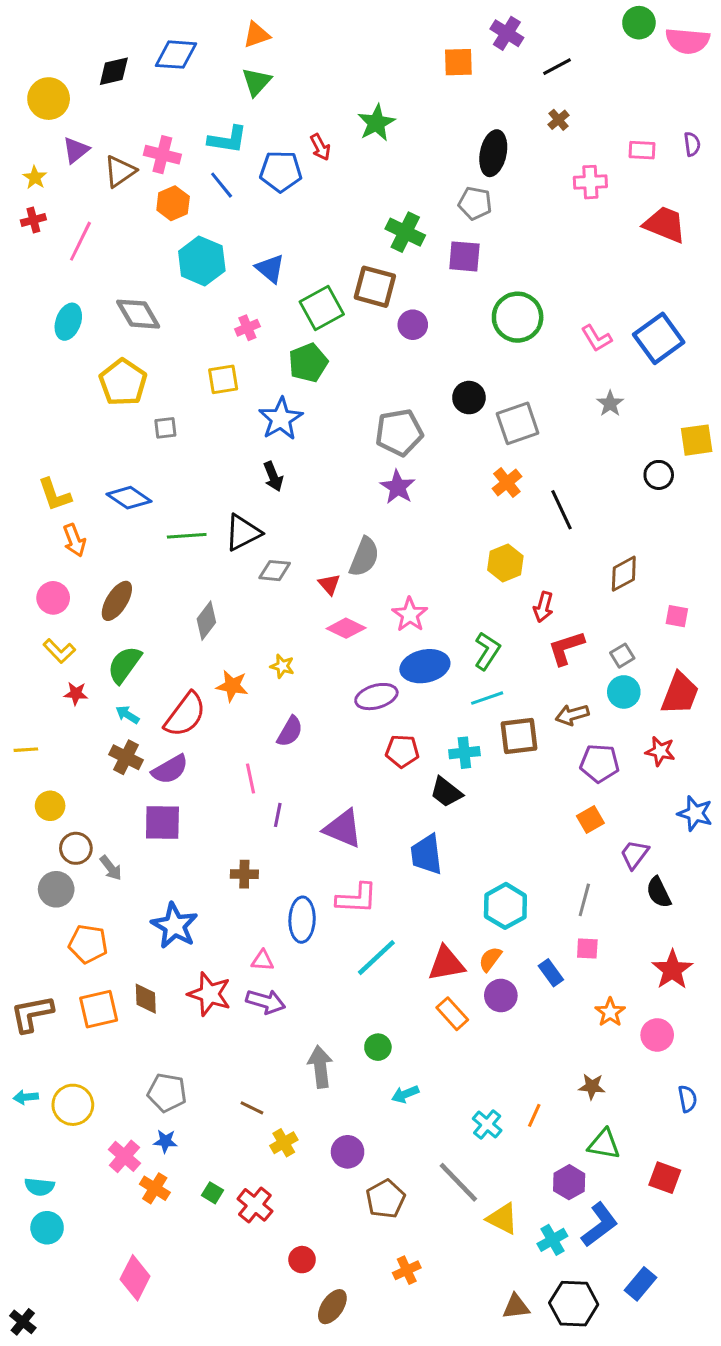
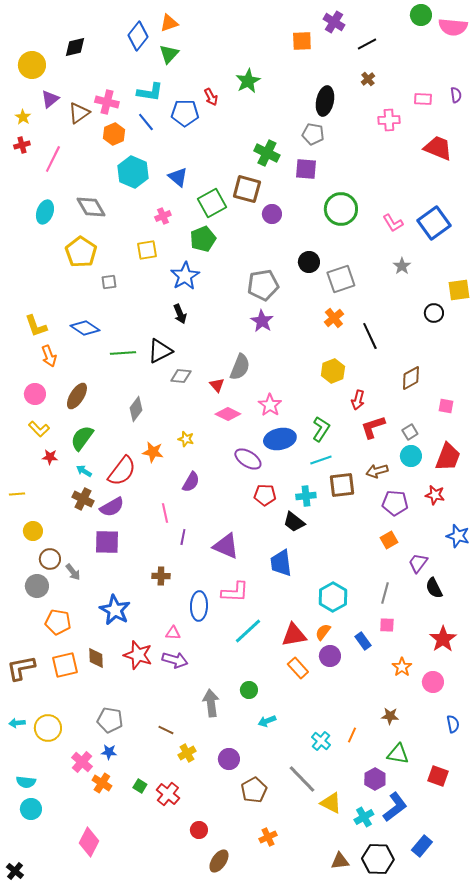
blue diamond: (176, 55) -> (138, 36), moved, turned -56
purple ellipse: (376, 697) -> (248, 459), turned 48

